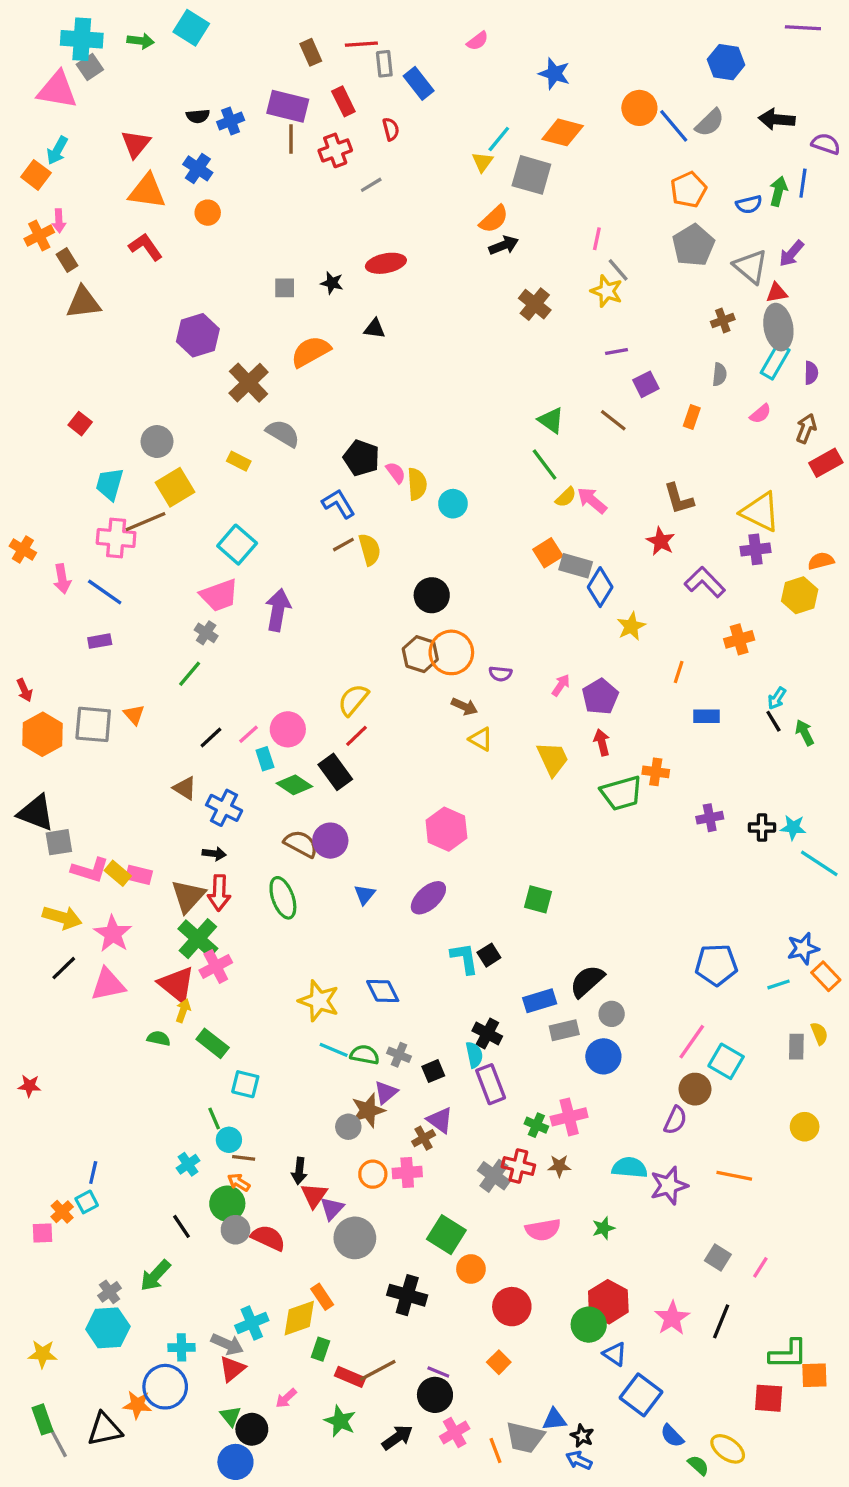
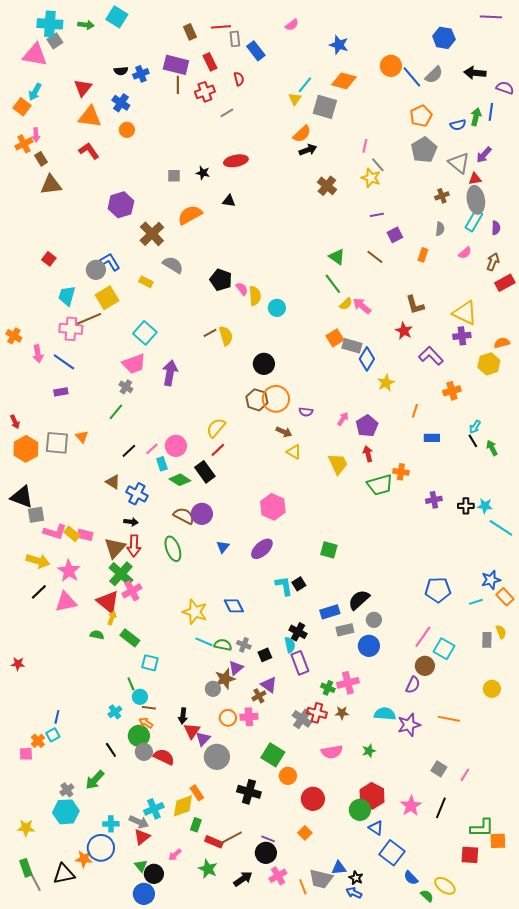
blue L-shape: (338, 504) -> (110, 262), moved

